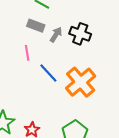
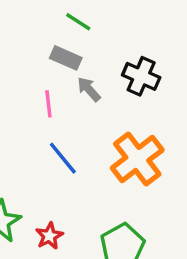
gray arrow: (56, 35) -> (89, 89), moved, turned -77
blue line: (48, 73) -> (63, 158), moved

